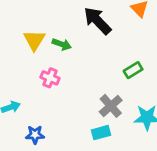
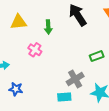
yellow triangle: (34, 40) -> (19, 22), moved, turned 42
green arrow: (62, 44) -> (48, 27), turned 56

